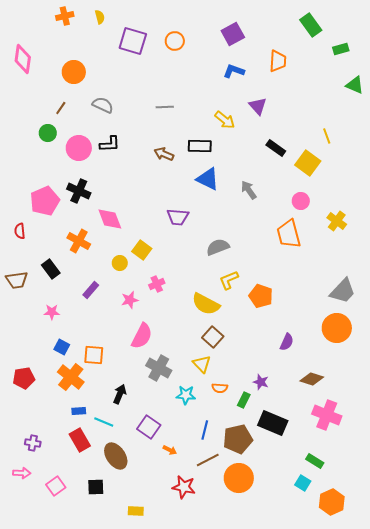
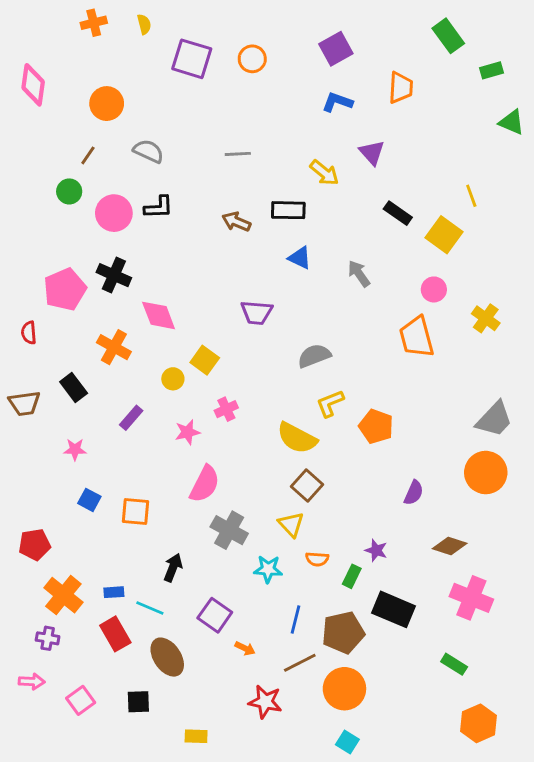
blue triangle: (208, 179) -> (300, 258), size x0.7
orange cross: (71, 377) -> (63, 595), moved
cyan square: (303, 483) -> (347, 742), moved

